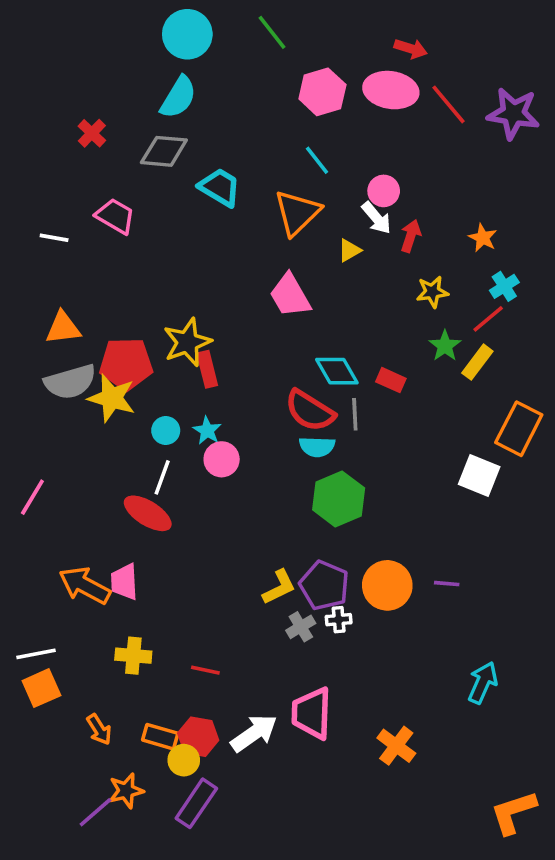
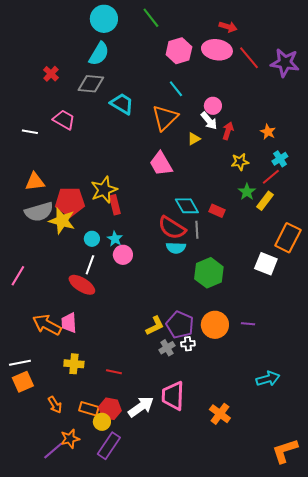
green hexagon: (339, 499) -> (209, 273), moved
cyan arrow: (483, 683) -> (268, 379), turned 50

